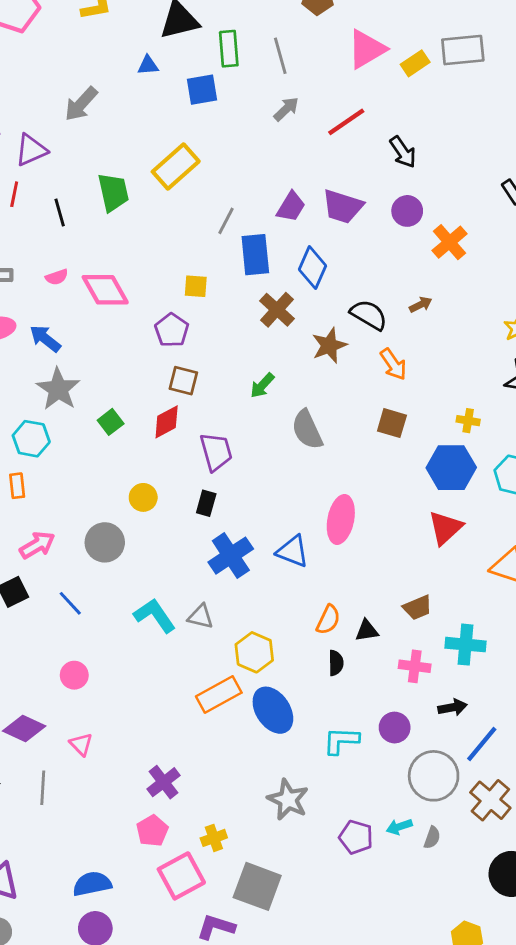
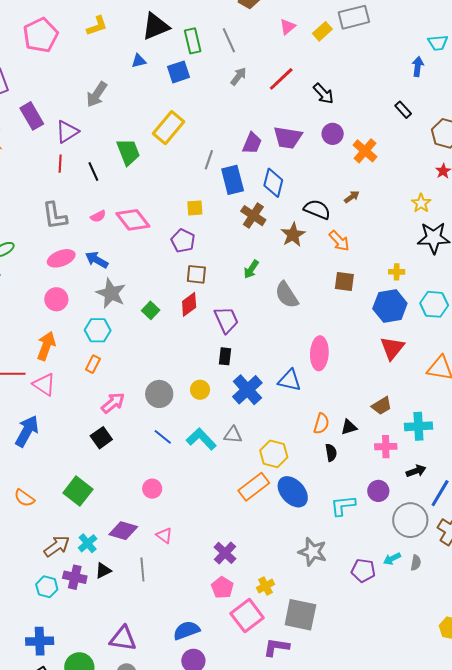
pink triangle: (367, 49) -> (288, 27), size x0.6
orange rectangle: (17, 486) -> (93, 364), turned 42
yellow circle: (143, 497) -> (200, 390), moved
blue line: (70, 603) -> (163, 437), moved

